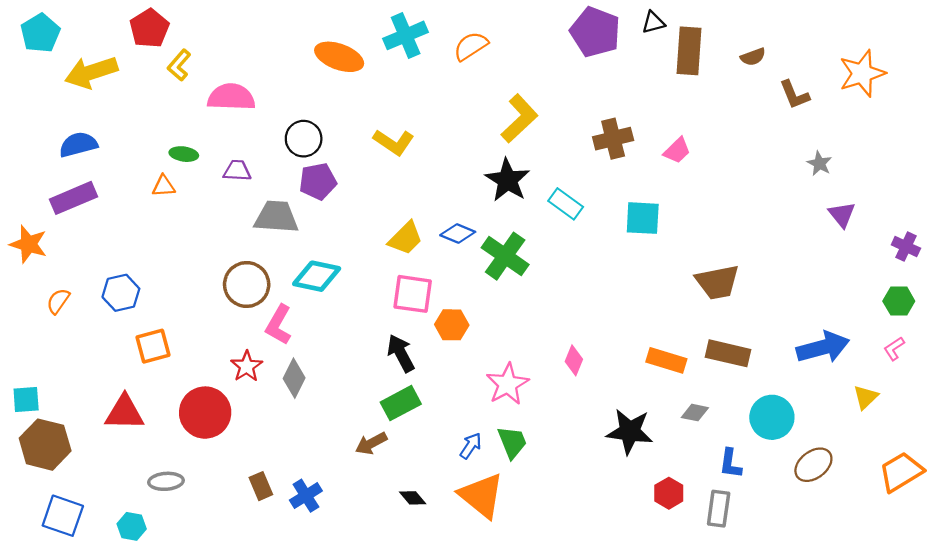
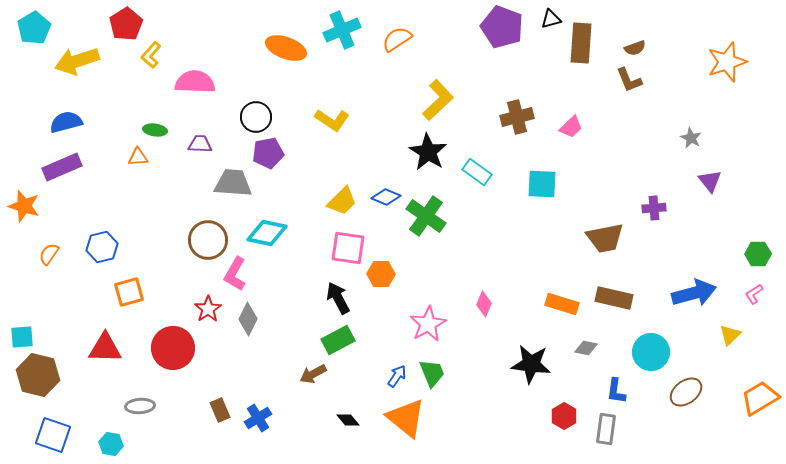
brown L-shape: (794, 95) -> (629, 80), moved
purple cross: (906, 247) -> (654, 208), moved, turned -30

